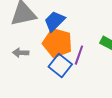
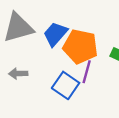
orange pentagon: (57, 43) -> (80, 47), moved

